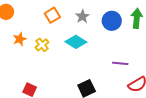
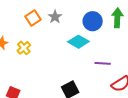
gray star: (82, 16) -> (55, 17), moved
cyan diamond: (76, 42) -> (78, 42), moved

